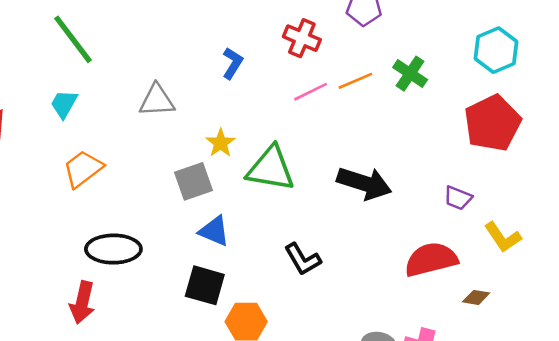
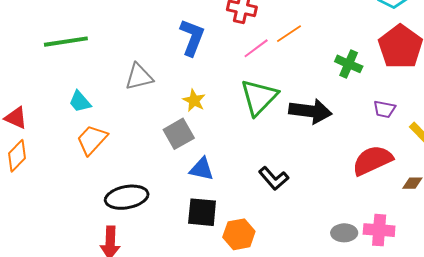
green line: (73, 39) -> (66, 42), turned -51
blue L-shape: (233, 63) -> (192, 37), size x1.5
green cross: (410, 74) -> (349, 64), moved
cyan trapezoid: (64, 104) -> (80, 102), moved, turned -60
green triangle: (271, 169) -> (259, 97), moved, turned -45

